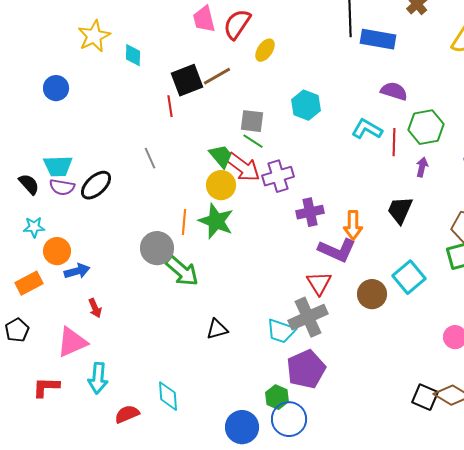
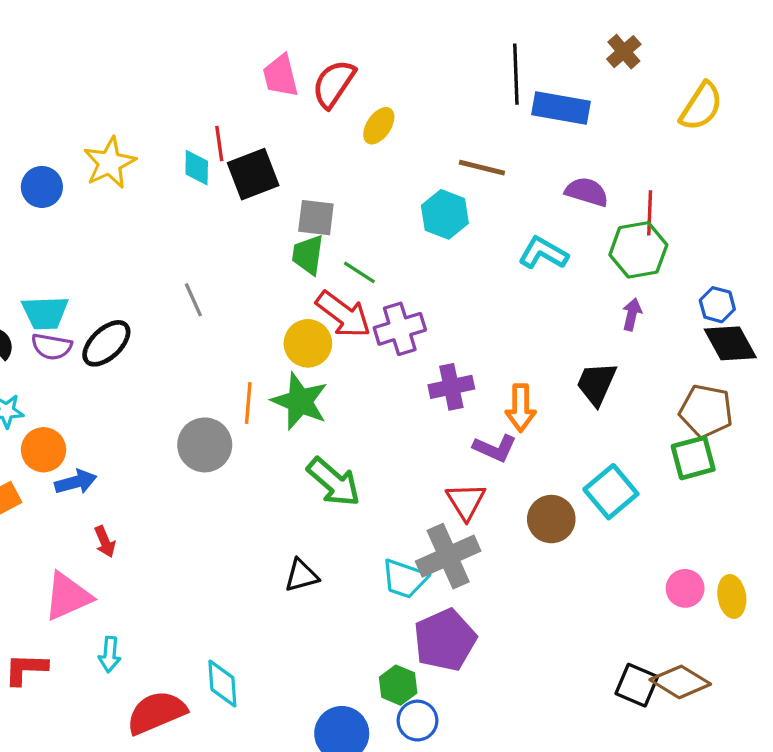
yellow star: (94, 36) -> (110, 163), moved
cyan diamond: (133, 55) -> (197, 168), moved
brown line: (217, 76) -> (482, 168), moved, turned 44
red line: (170, 106) -> (219, 143), moved
gray square: (252, 121) -> (316, 218), moved
red line: (394, 142) -> (650, 213), moved
green trapezoid: (221, 156) -> (308, 255), moved, turned -132
purple L-shape: (337, 250) -> (495, 448), size x0.7
green arrow: (182, 271) -> (334, 482), moved
cyan arrow: (98, 378) -> (110, 654), size x0.7
red semicircle: (127, 414) -> (156, 713), size x1.5
blue circle: (289, 419) -> (417, 721), size x0.7

